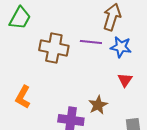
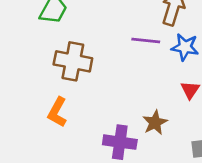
brown cross: (54, 48) -> (73, 61), moved

